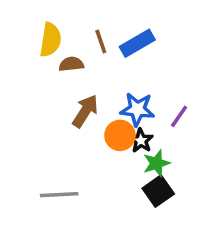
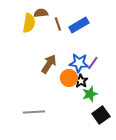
brown semicircle: (71, 64) -> (41, 13), moved
purple line: (179, 116) -> (93, 63), moved
black square: (158, 191) -> (101, 115), moved

